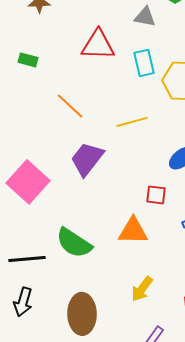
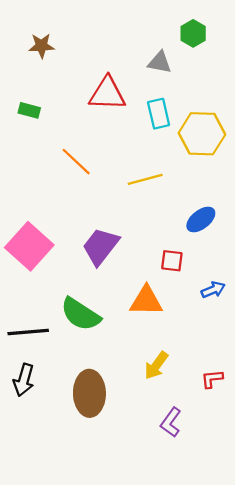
purple trapezoid: (87, 159) -> (101, 246), moved

